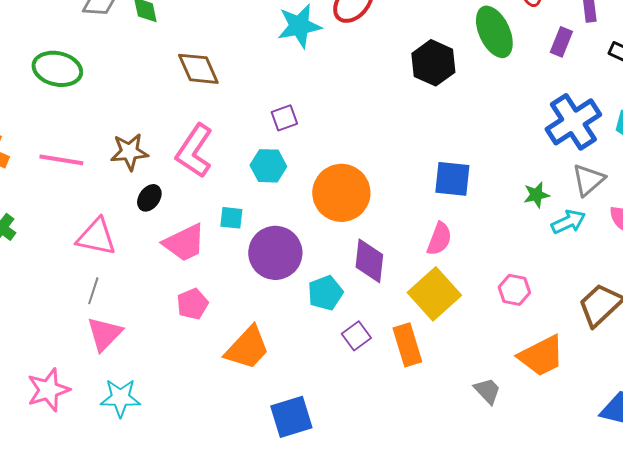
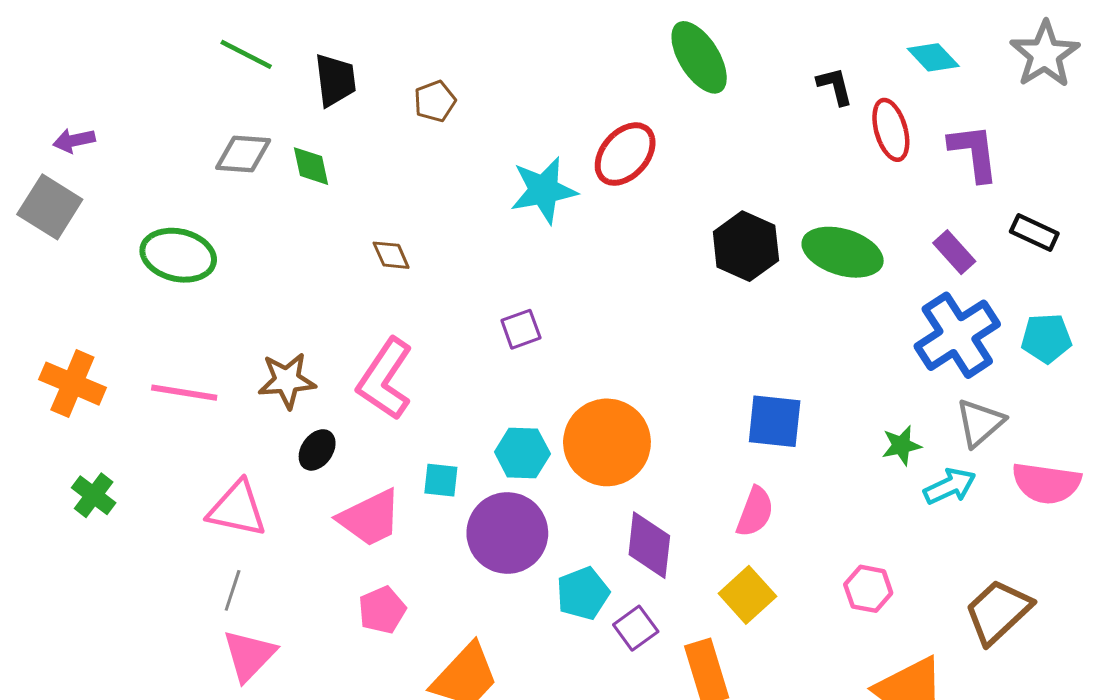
green ellipse: (494, 32) -> (843, 252), moved, turned -48
purple rectangle: (561, 42) -> (954, 252), moved, turned -64
brown diamond: (198, 69) -> (391, 255), size x0.6
cyan hexagon: (268, 166) -> (522, 453), moved
yellow square: (434, 294) -> (747, 595), size x0.7
purple square: (356, 336) -> (636, 628), moved

